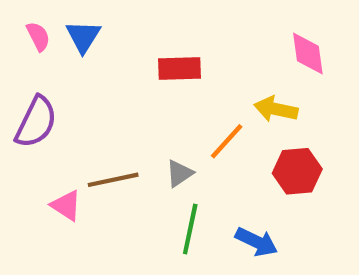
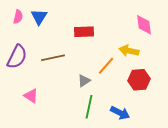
pink semicircle: (38, 36) -> (18, 17), turned 40
brown line: (113, 180) -> (53, 58), moved

